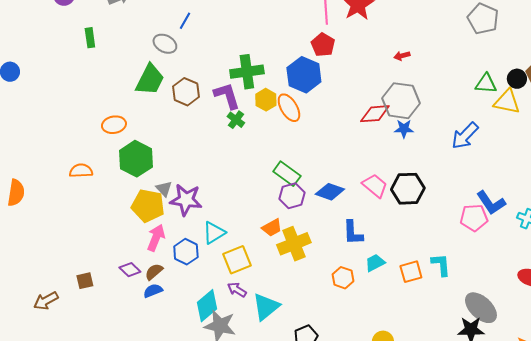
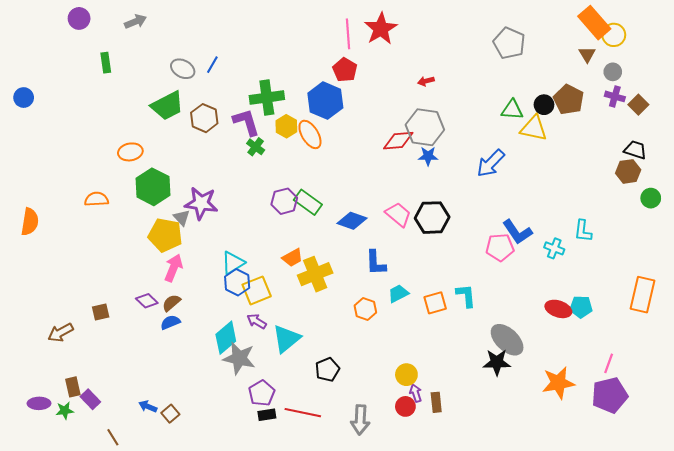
blue line: (185, 21) -> (212, 65), moved
green trapezoid: (150, 80) -> (167, 106), turned 36
purple hexagon: (292, 196) -> (284, 201), moved
purple star: (186, 200) -> (201, 203), moved
blue hexagon: (186, 252) -> (237, 282), moved

